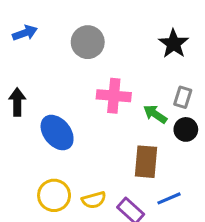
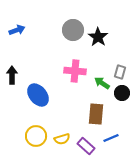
gray circle: (88, 42) -> (73, 30), moved
black star: (174, 44) -> (98, 37), moved

